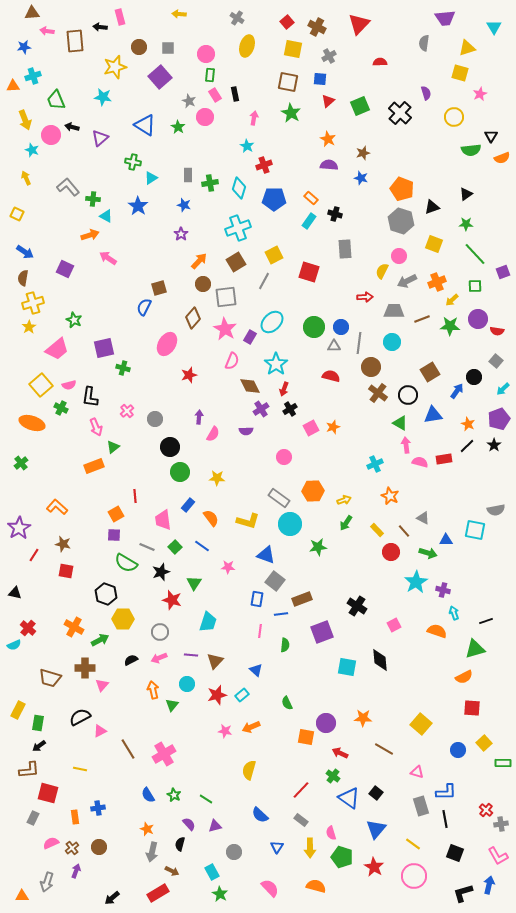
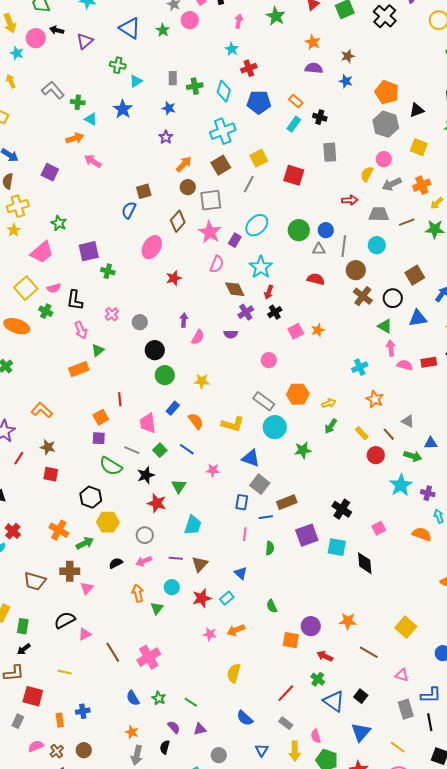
cyan square: (347, 667) -> (337, 547), moved

